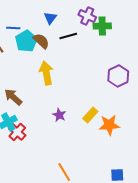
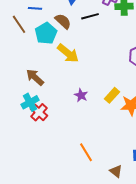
cyan pentagon: (26, 41) -> (46, 33), moved
yellow arrow: (46, 73) -> (68, 53), turned 140

